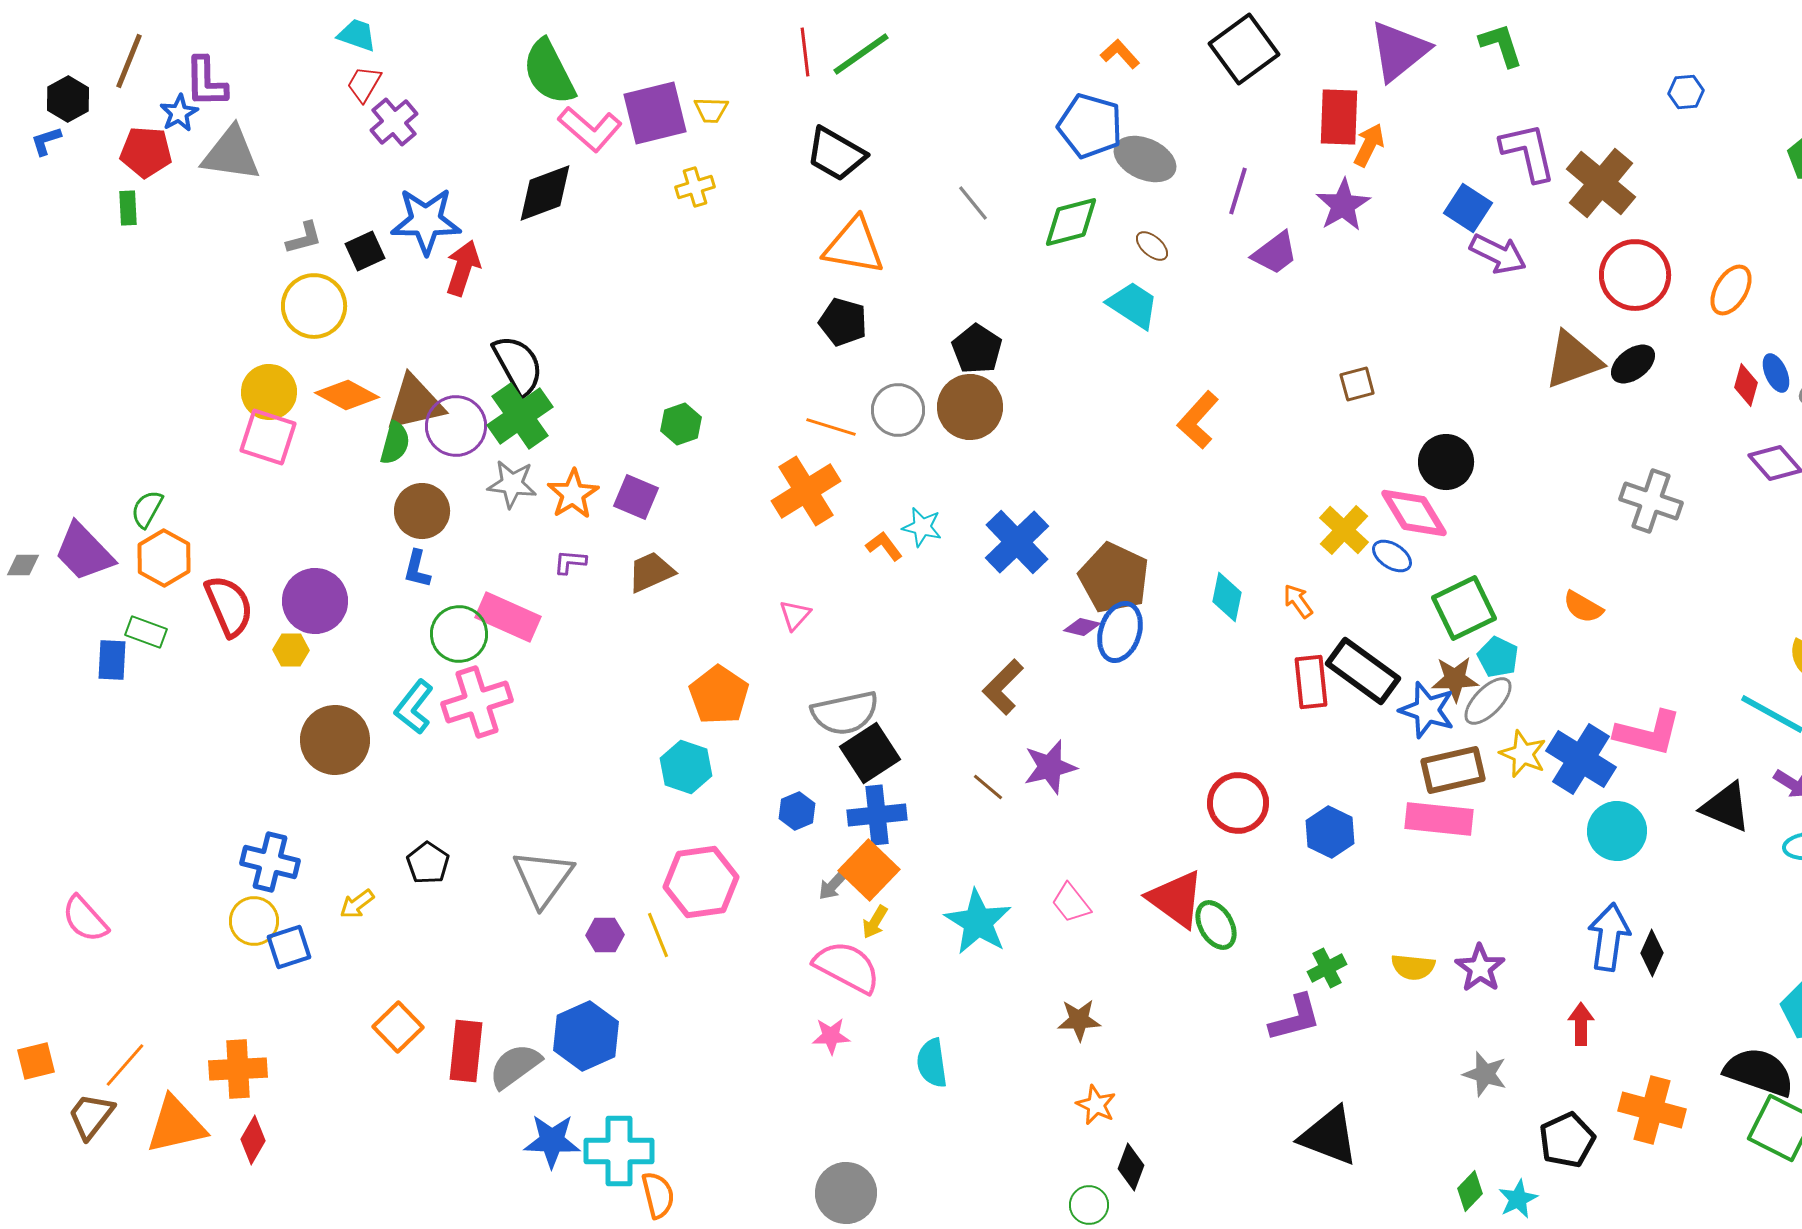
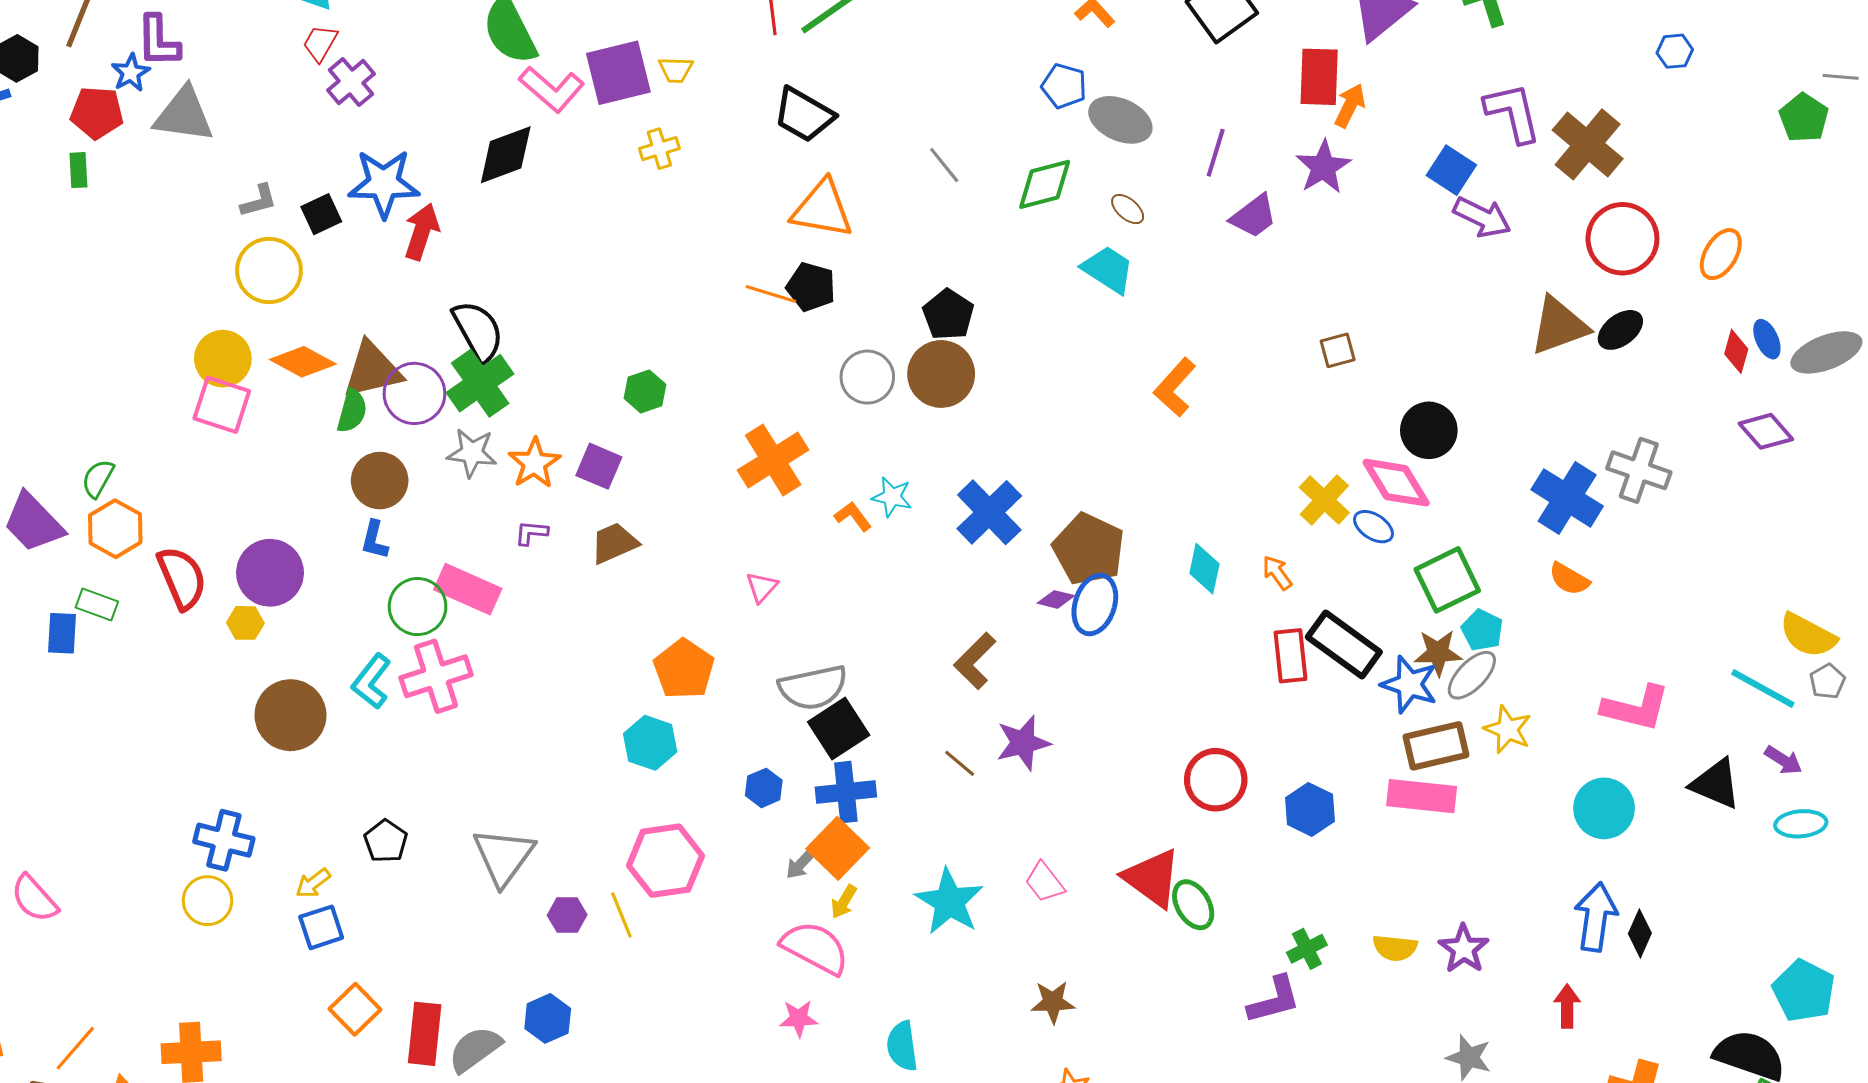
blue pentagon: (1090, 126) -> (1064, 86), size x0.7
orange line: (831, 427) -> (771, 294), moved
blue cross: (1581, 759) -> (1567, 498), moved
blue square: (289, 947) -> (321, 927), moved
blue hexagon: (586, 1036) -> (548, 1018), size x0.7

